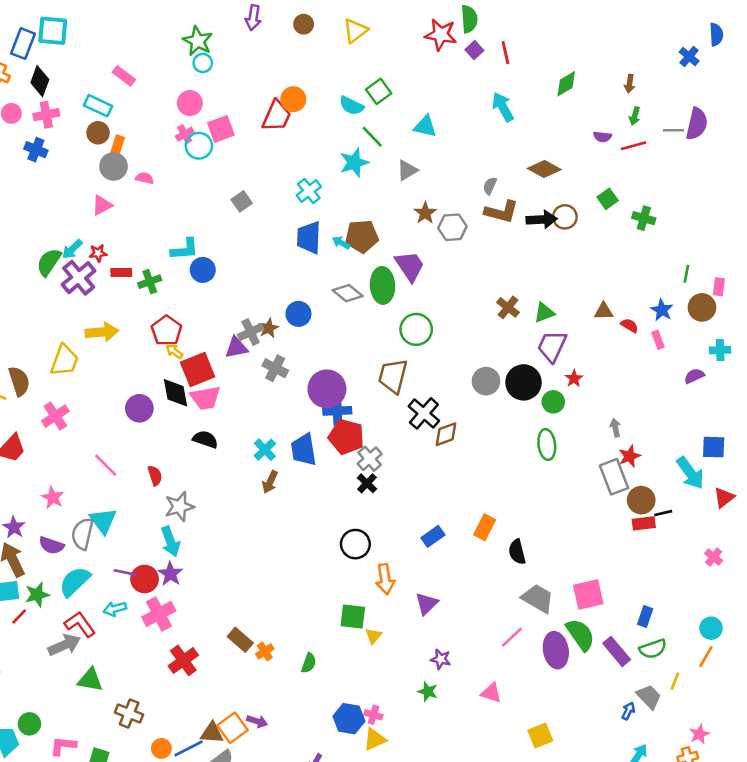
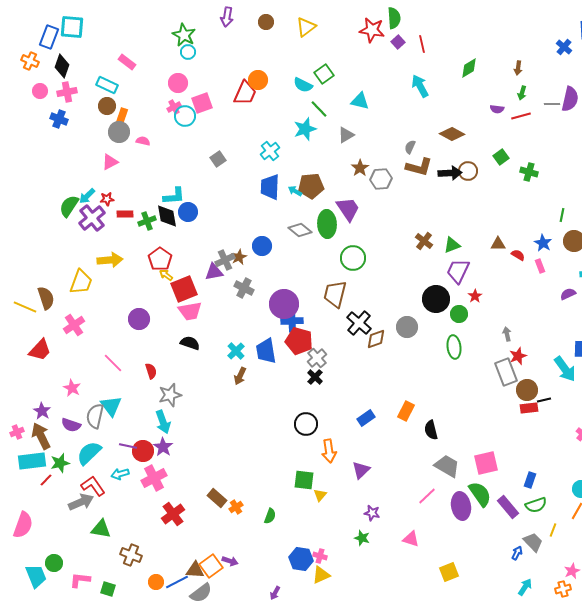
gray circle: (486, 381) -> (407, 327), moved
black diamond: (176, 393) -> (167, 216), moved

